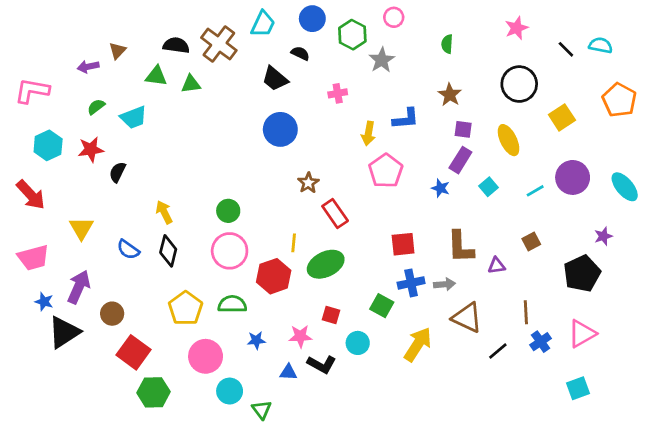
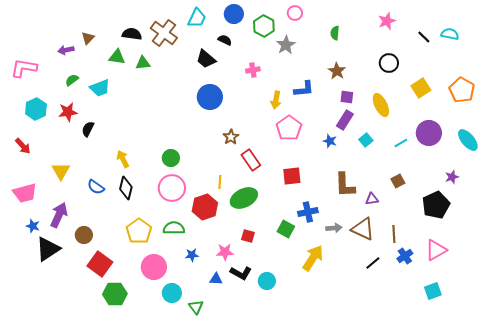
black circle: (519, 84) -> (389, 63), size x0.7
orange pentagon: (619, 100) -> (462, 90), moved
red arrow: (31, 195) -> (23, 146), size x0.7
red square: (403, 244) -> (292, 176), moved
gray arrow: (444, 284) -> (334, 228), moved
brown triangle: (467, 318) -> (363, 229), moved
cyan circle: (358, 343) -> (267, 281), moved

